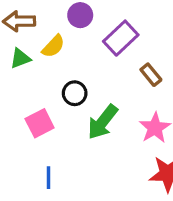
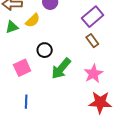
purple rectangle: (121, 38) -> (93, 17), moved

